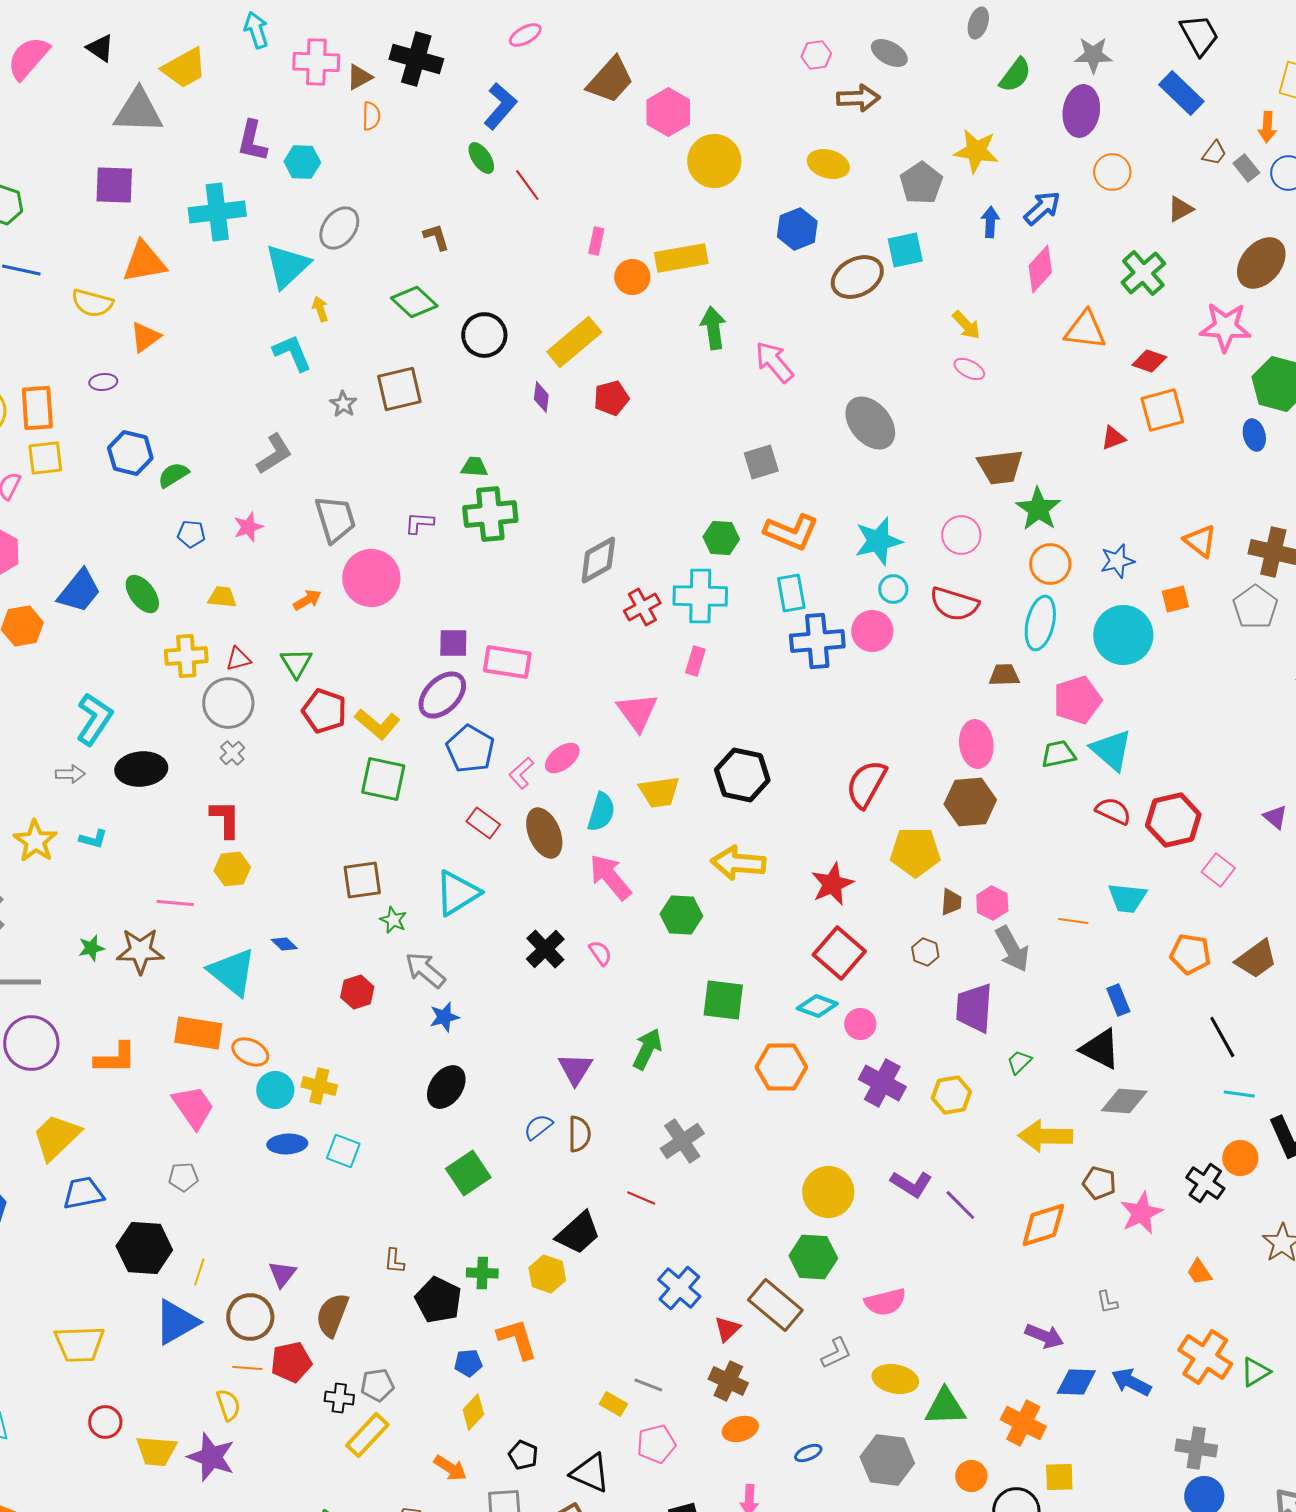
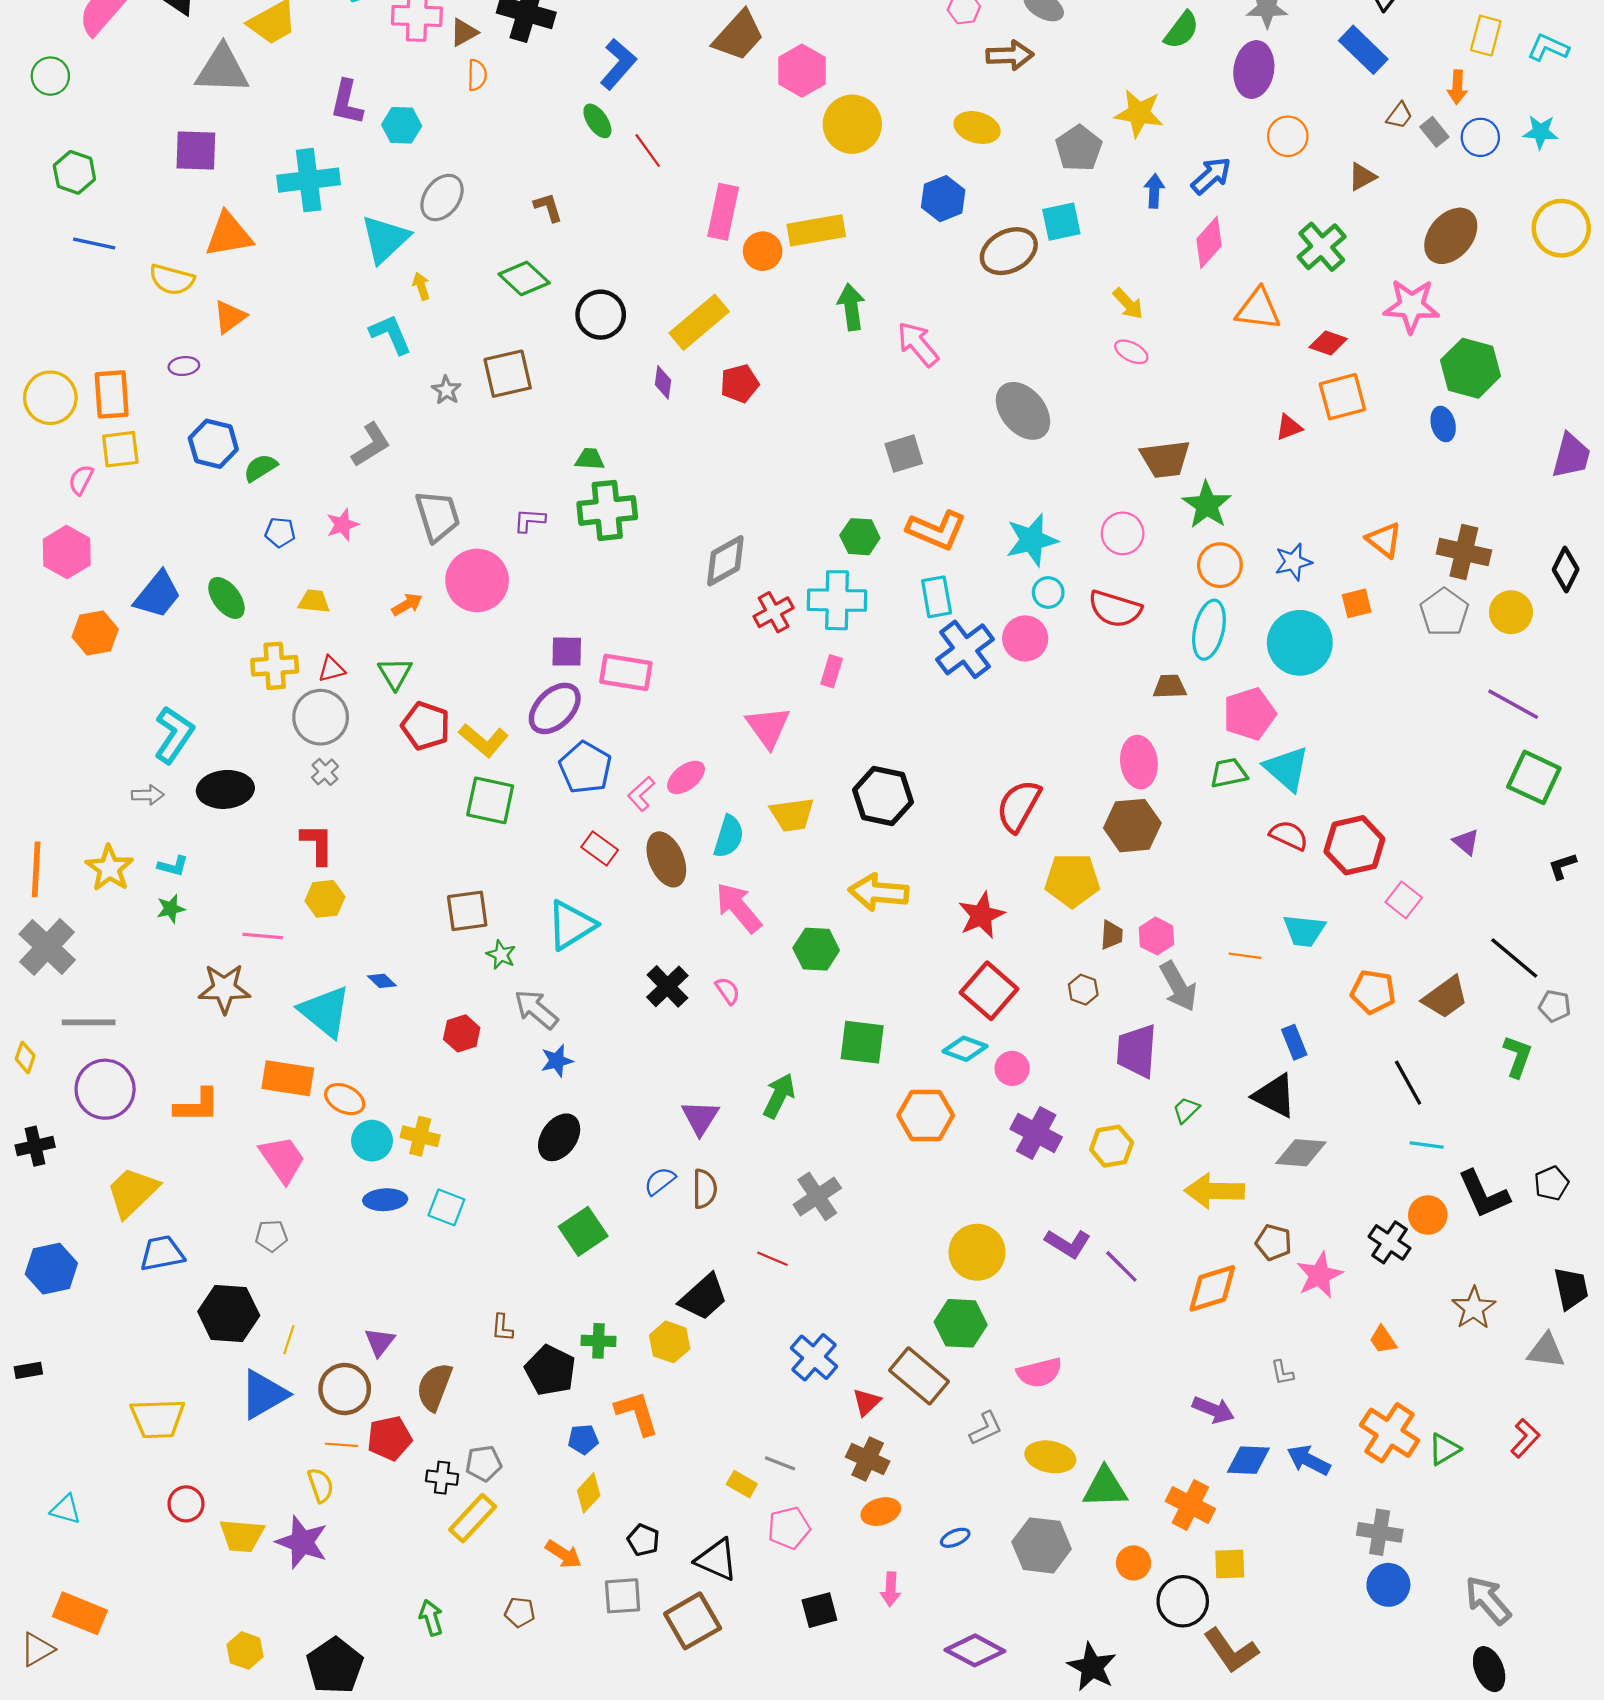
pink rectangle: (596, 241) -> (723, 212), size x1.8
blue cross: (817, 641) -> (965, 649), turned -32
green star: (91, 948) -> (171, 909), moved

